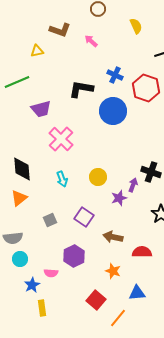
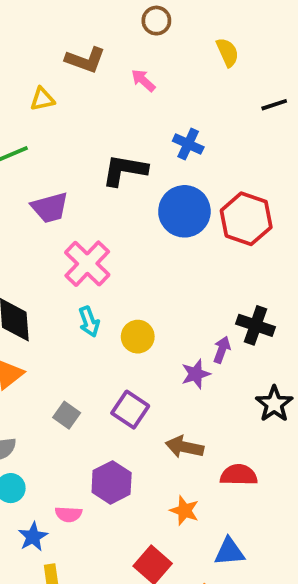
red hexagon: (146, 88) -> (246, 219), moved
yellow circle: (98, 177) -> (138, 337), moved
cyan arrow: (62, 179) -> (89, 322), moved
gray square: (50, 220) -> (67, 415), turned -32

